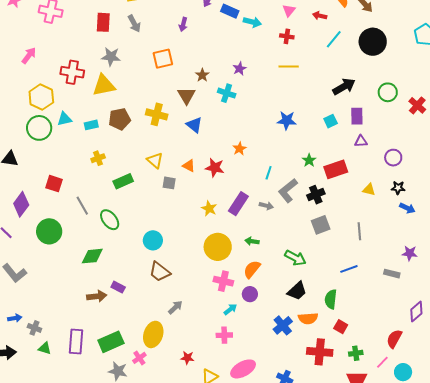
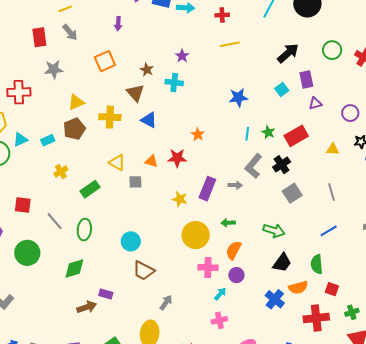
yellow triangle: (104, 85) -> (76, 102), moved, size x0.7
cyan line: (269, 173) -> (247, 134), moved
green ellipse: (110, 220) -> (84, 230), turned 55

